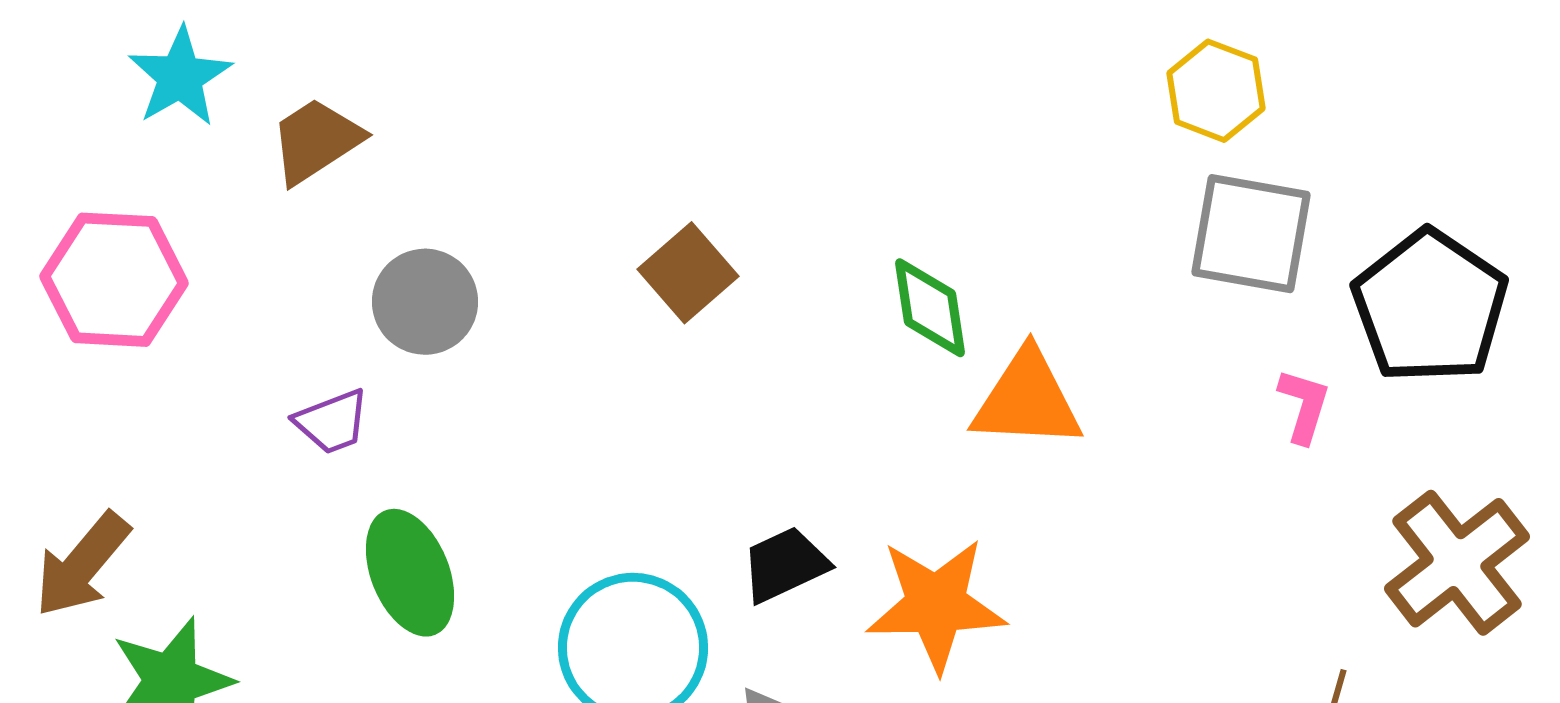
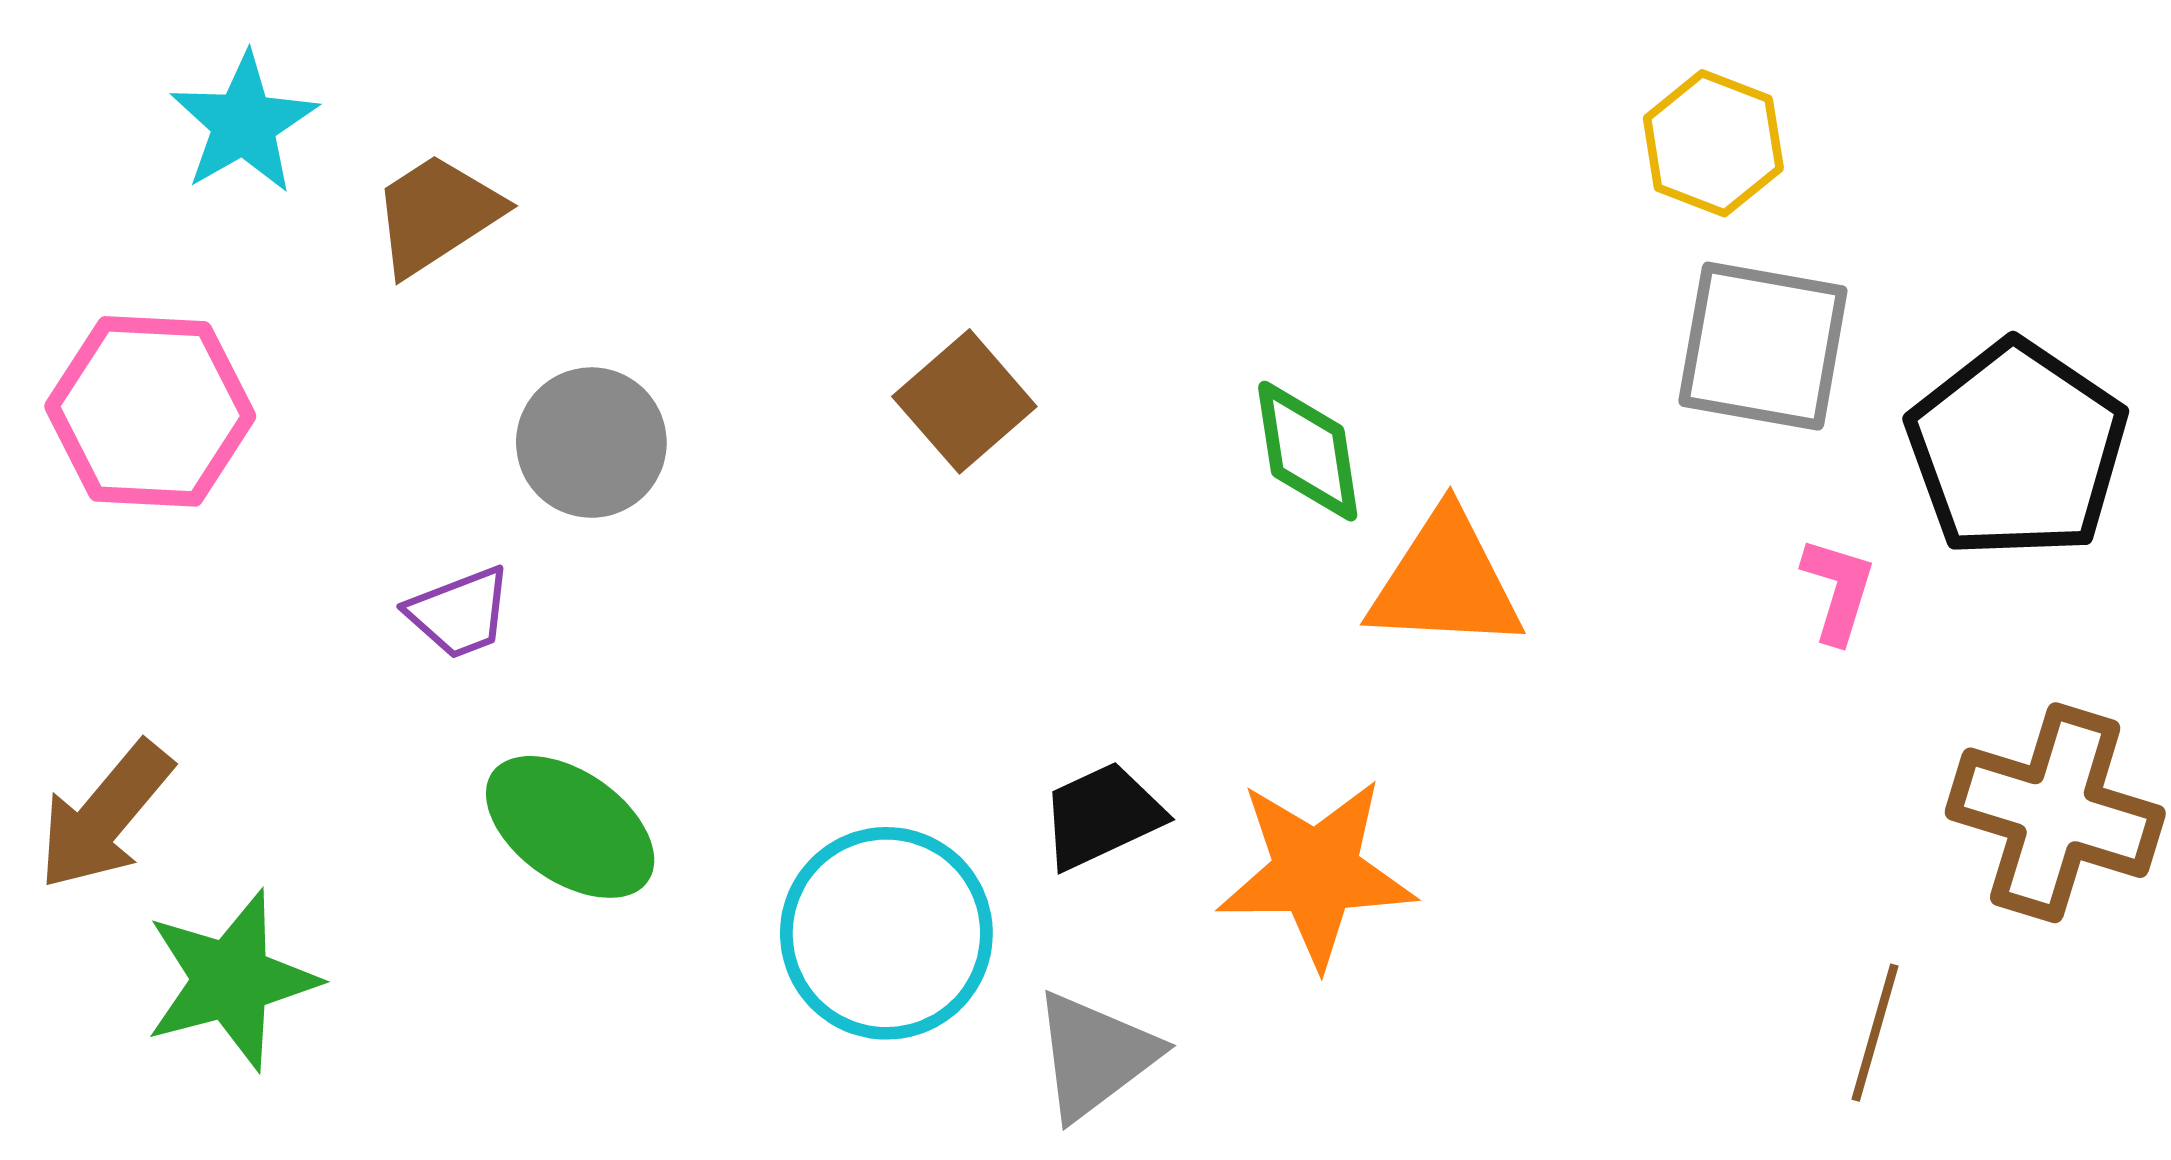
brown cross: (1457, 563) -> (2055, 813), turned -35
green ellipse: (410, 573) -> (570, 827), turned -33

